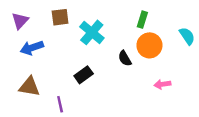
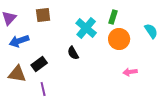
cyan cross: (92, 32) -> (86, 28), moved
black semicircle: (125, 58) -> (73, 53), moved
black rectangle: (84, 75) -> (39, 64), moved

